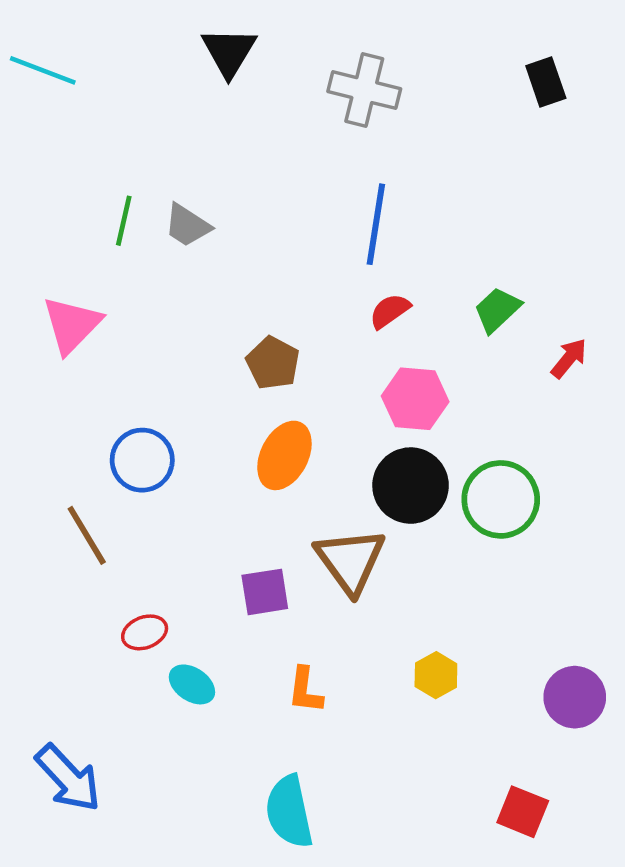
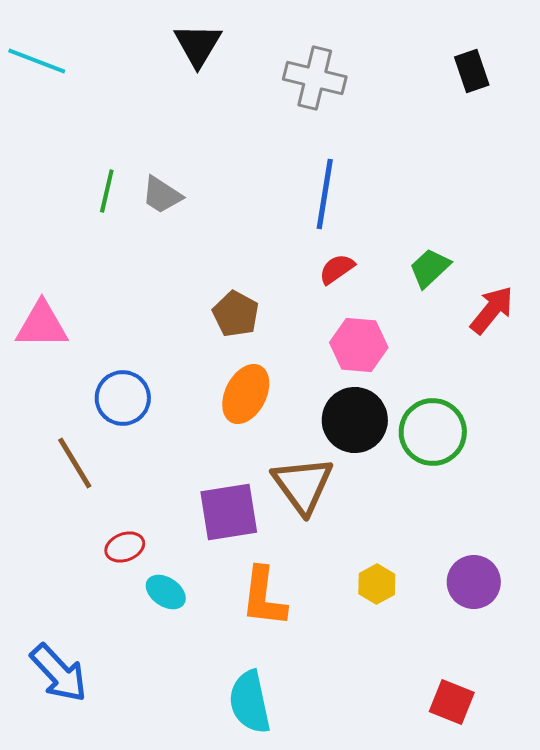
pink triangle: (72, 325) -> (42, 325), moved, turned 46
red arrow: (569, 358) -> (492, 310), size x1.4
purple square: (265, 592) -> (229, 512), size x1.4
orange L-shape: (305, 690) -> (264, 597), size x1.5
purple circle: (575, 697) -> (474, 582), moved

